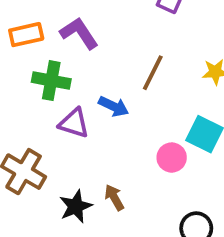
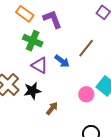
orange rectangle: (26, 35) -> (25, 14), turned 36
brown arrow: (114, 197) -> (52, 108), turned 56
black star: (76, 206) -> (32, 91), moved

